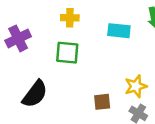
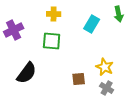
cyan rectangle: (119, 31) -> (92, 24), turned -66
yellow star: (136, 86) -> (105, 67), turned -30

